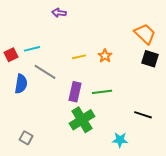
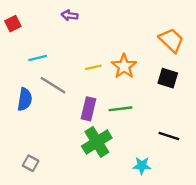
red square: (11, 55) -> (13, 24), moved
orange star: (105, 56) -> (124, 66), size x1.5
black square: (150, 59) -> (168, 78), moved

